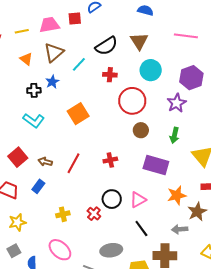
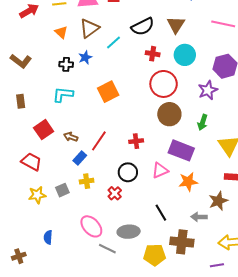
red cross: (110, 75) -> (153, 54), moved
cyan L-shape: (34, 121) -> (63, 94), turned 145
brown circle: (141, 130) -> (169, 114), size x1.5
blue rectangle: (38, 186) -> (80, 158), moved
orange star: (177, 195) -> (188, 182), moved
black circle: (112, 199) -> (128, 172), moved
pink triangle: (138, 200) -> (160, 170), moved
yellow cross: (63, 214) -> (87, 181), moved
pink ellipse: (60, 250) -> (91, 226), moved
gray square: (14, 251) -> (62, 190), moved

